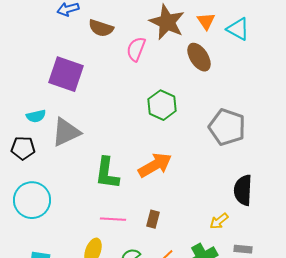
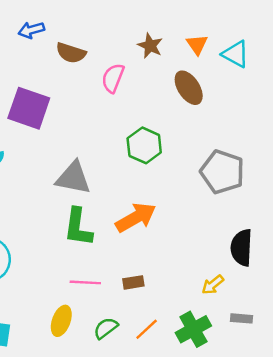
brown star: (167, 22) -> (150, 46), size x0.6
gray triangle: (66, 132) -> (73, 178), moved, turned 36
brown rectangle: (153, 219) -> (133, 282), turned 66

